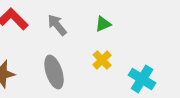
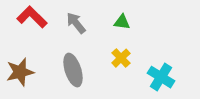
green triangle: (103, 24) -> (122, 22), turned 30

